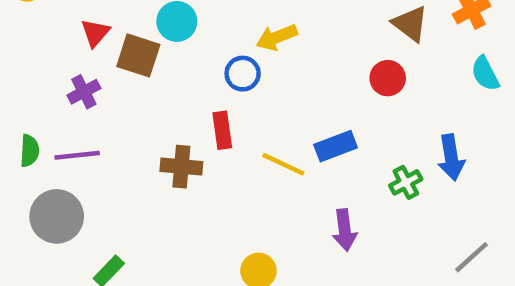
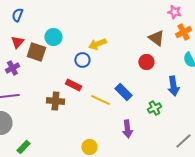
red rectangle: (222, 130) -> (73, 85), turned -56
blue rectangle: (336, 146) -> (123, 92), turned 66
blue arrow: (451, 157) -> (173, 86), moved

